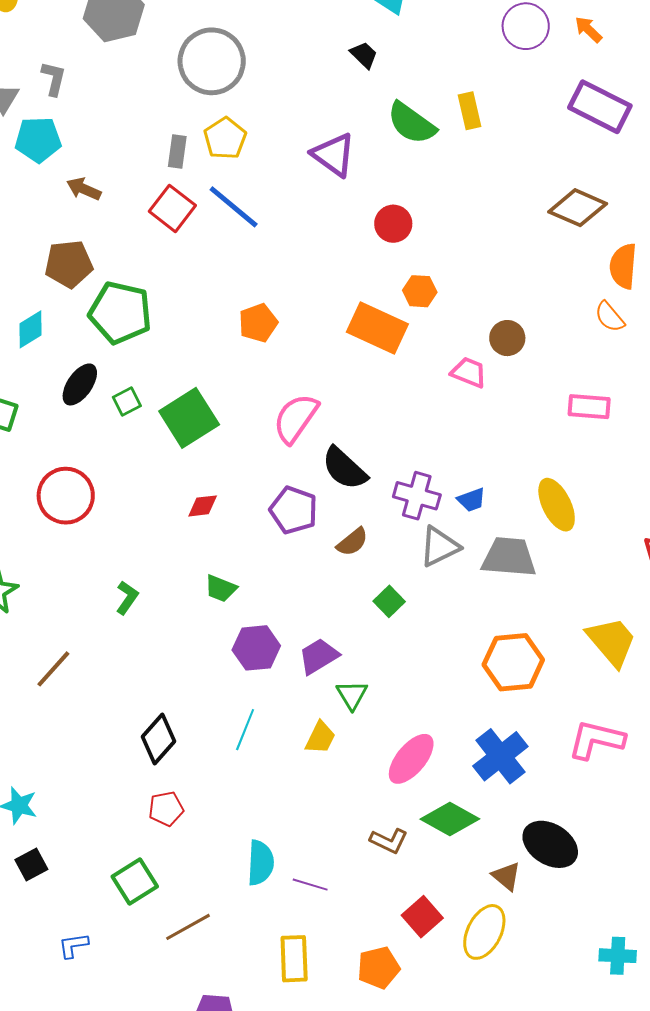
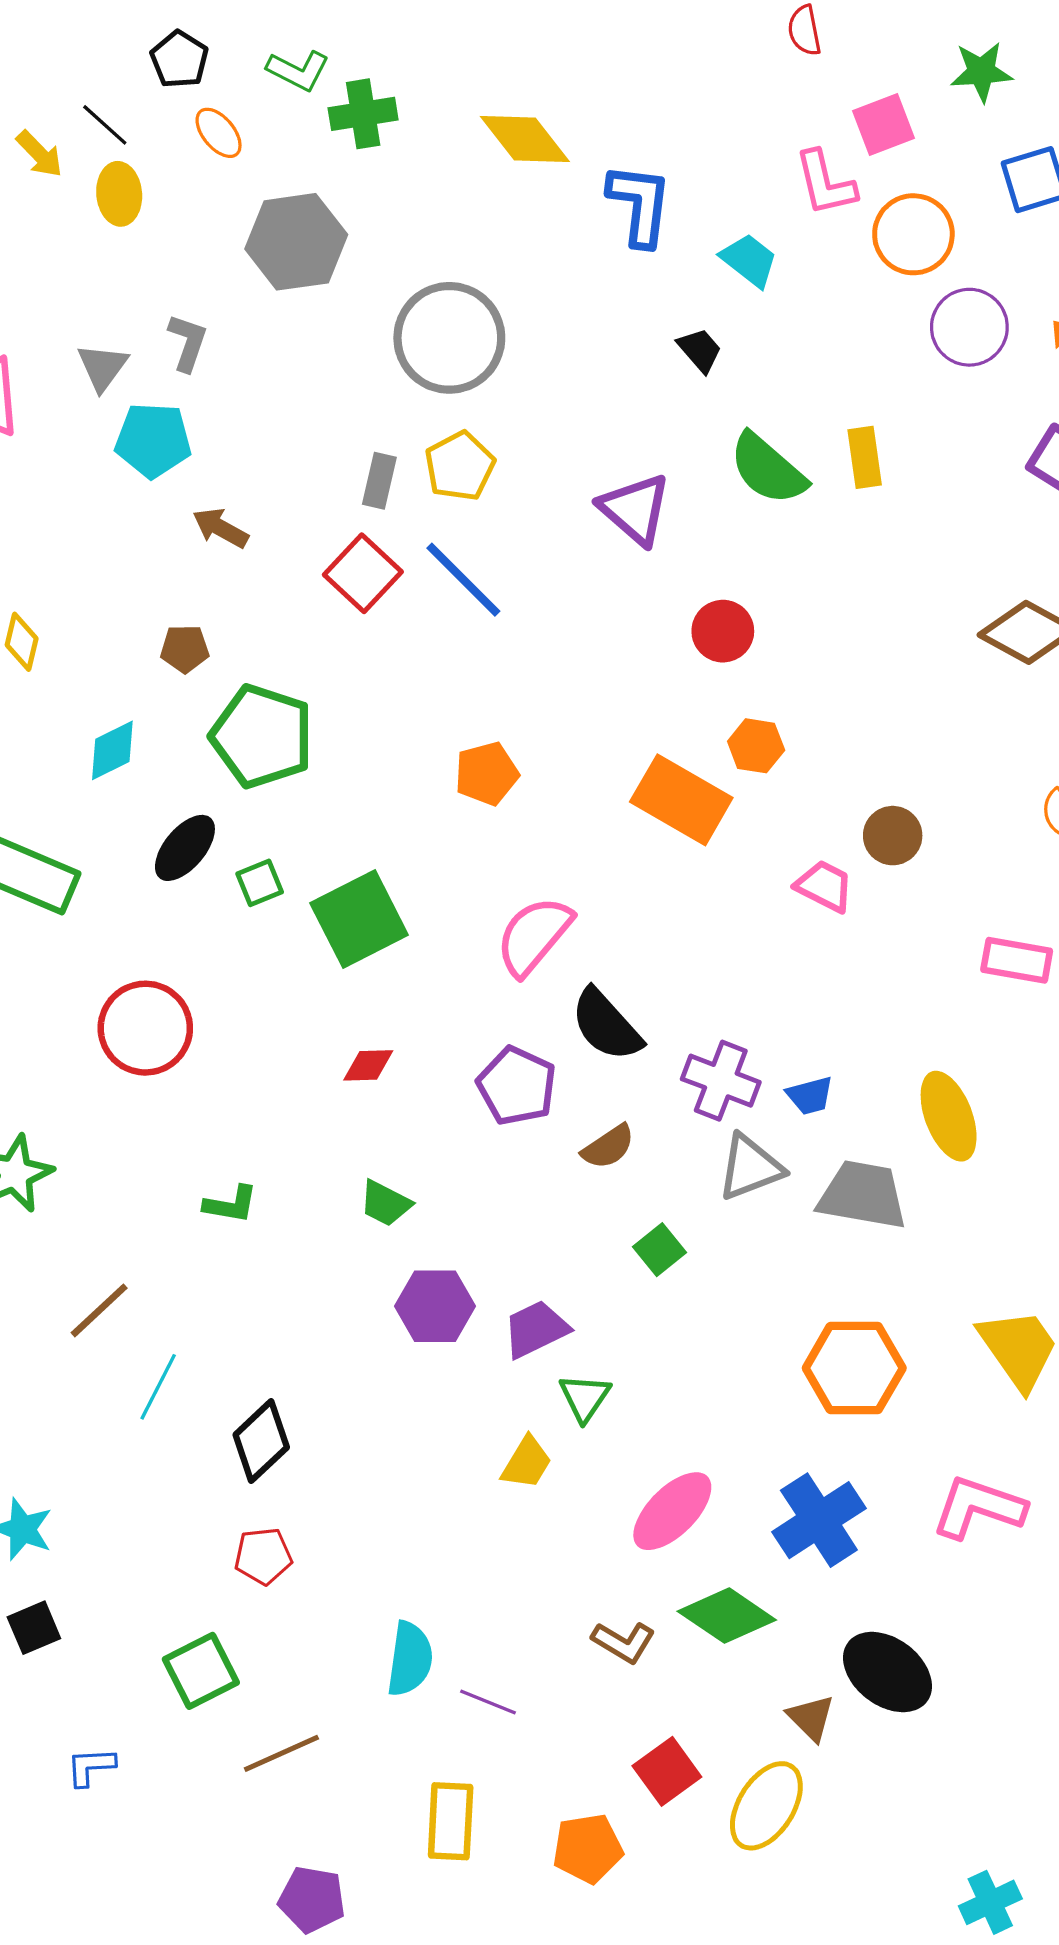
brown pentagon: (69, 264) -> (185, 649), size x0.6
green L-shape: (127, 598) -> (231, 1204), turned 60
cyan line: (245, 730) -> (158, 1387), moved
cyan cross: (618, 956) -> (990, 1902), moved, turned -33

